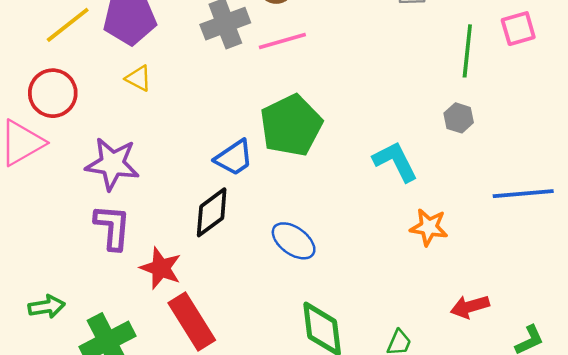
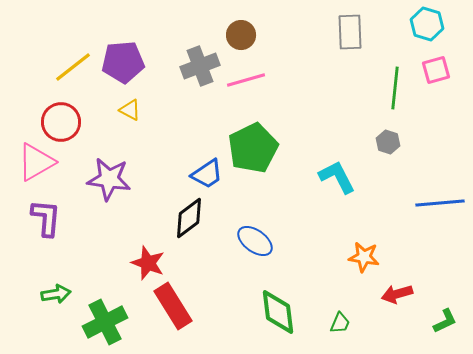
purple L-shape: (112, 227) -> (46, 218), moved
orange star: (429, 227) -> (364, 257), moved

